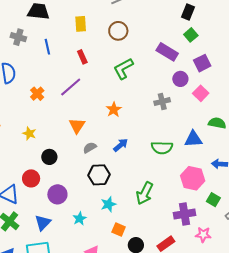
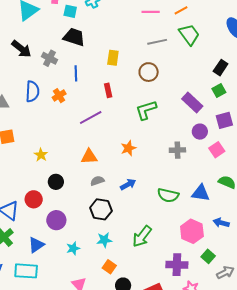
orange cross: (37, 94) -> (59, 96), moved
orange triangle: (77, 126) -> (89, 157), turned 42

